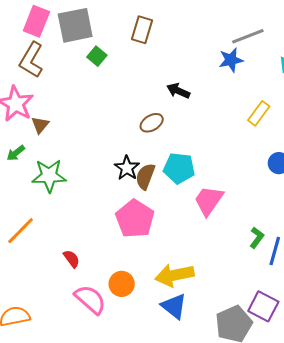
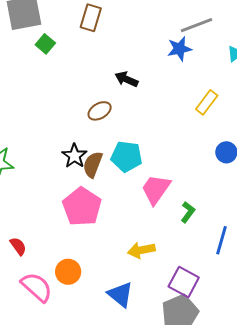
green L-shape: (257, 238) -> (188, 212), moved
yellow arrow: (174, 275) -> (141, 250), moved, size x0.7
purple square: (263, 306) -> (184, 282), moved

